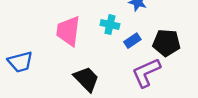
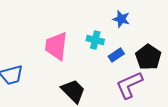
black pentagon: (166, 43) -> (148, 57), turned 30

